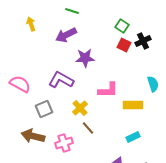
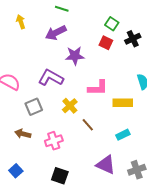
red square: (124, 45) -> (106, 43), moved
brown line: (88, 128) -> (88, 125), moved
brown arrow: (33, 136) -> (23, 134), size x0.7

